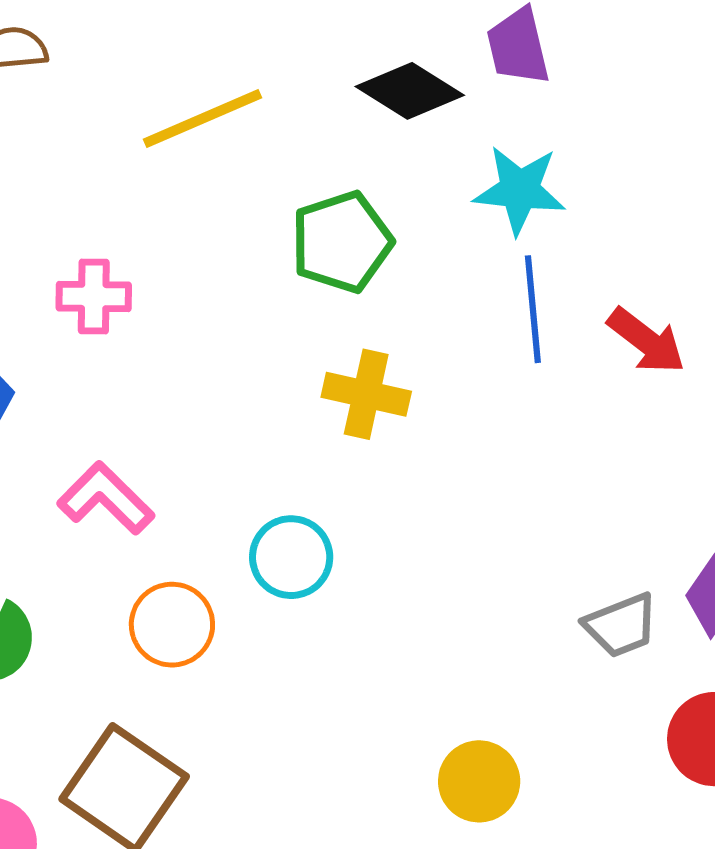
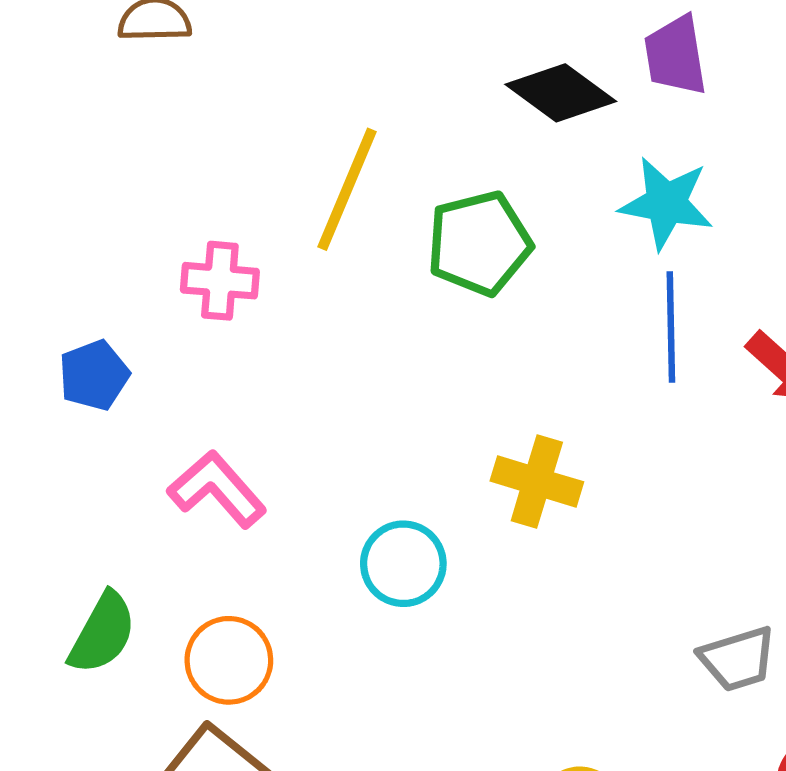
yellow line: (202, 118) -> (347, 189), moved, turned -48
yellow cross: (366, 394) -> (537, 481), moved
orange circle: (172, 625) -> (229, 660), moved

